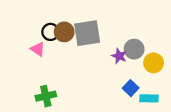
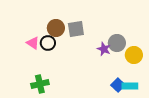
black circle: (50, 32) -> (48, 43), moved
gray square: (87, 33) -> (76, 29), size x0.7
blue square: (131, 88) -> (118, 85), moved

